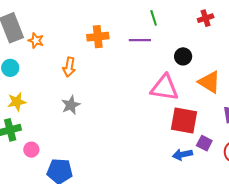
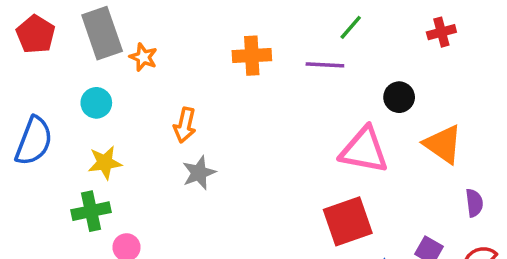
green line: (154, 18) -> (351, 27), turned 56
orange arrow: (69, 67) -> (185, 125), moved
red square: (184, 120) -> (348, 221), moved, turned -32

